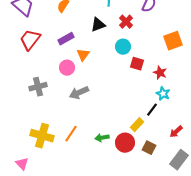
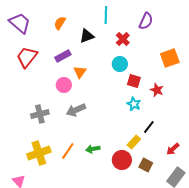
black triangle: (98, 25) -> (87, 36), moved
gray cross: (38, 87) -> (40, 114), moved
cyan star: (163, 94) -> (134, 104), moved
yellow cross: (42, 136) -> (39, 153), turned -35
green arrow: (102, 138) -> (93, 149), moved

